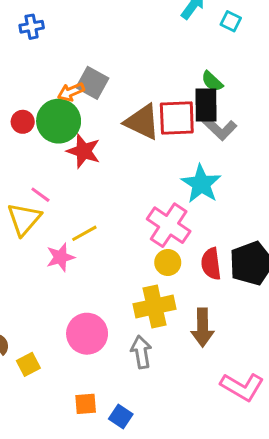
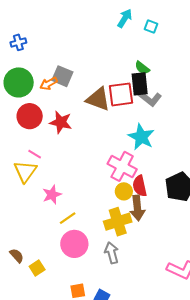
green circle: (59, 121) -> (19, 82), moved
red circle: (23, 122) -> (30, 116), moved, size x1.6
yellow line: (84, 233) -> (68, 218), moved
red semicircle: (211, 264) -> (140, 186), moved
brown arrow: (203, 327) -> (137, 208), moved

